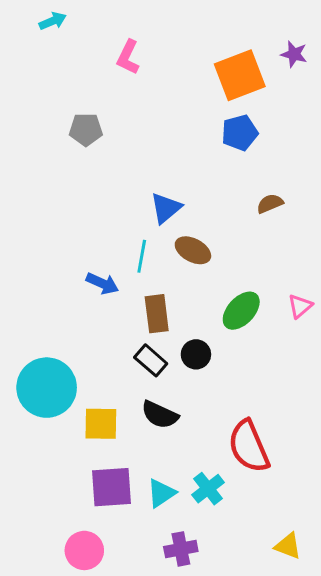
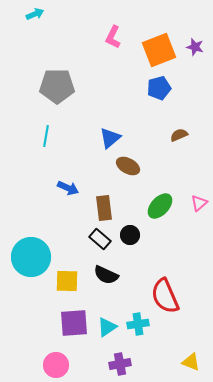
purple star: (294, 54) -> (195, 47), moved
pink L-shape: (128, 57) -> (113, 37), moved
gray pentagon: (86, 130) -> (57, 86), size x1.6
cyan line: (142, 256) -> (46, 136), moved
cyan cross: (208, 489) -> (138, 324), turned 30

